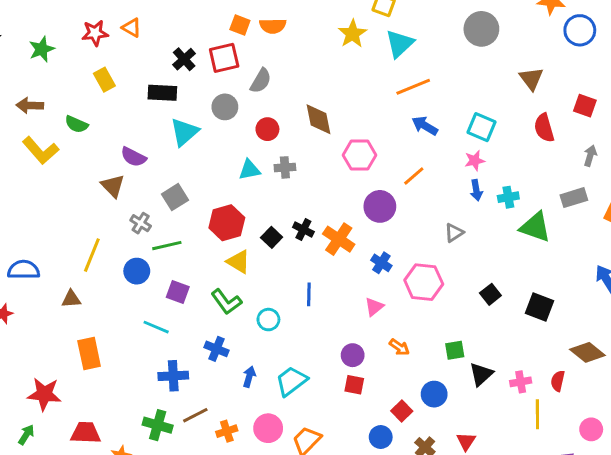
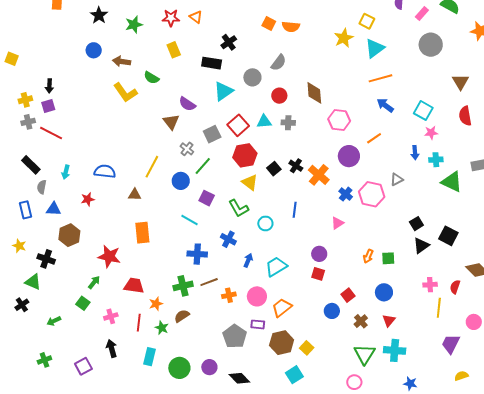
red square: (224, 58) -> (238, 125), moved, turned -35
pink star: (475, 161) -> (431, 133), moved
green line: (167, 246) -> (203, 166), turned -42
pink hexagon: (424, 282) -> (372, 194), moved
orange arrow: (399, 347) -> (368, 256), moved, turned 72
black triangle: (481, 374) -> (421, 246), moved
blue circle: (434, 394) -> (384, 292), moved
green cross: (158, 425) -> (183, 286), turned -36

